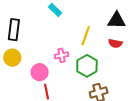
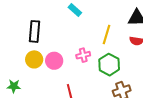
pink circle: (40, 72) -> (54, 61), moved

